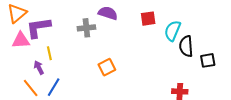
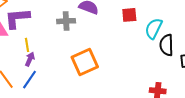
orange square: (107, 67) -> (85, 62), size x1.5
purple arrow: (39, 68) -> (30, 59), moved, turned 48

